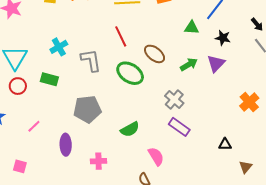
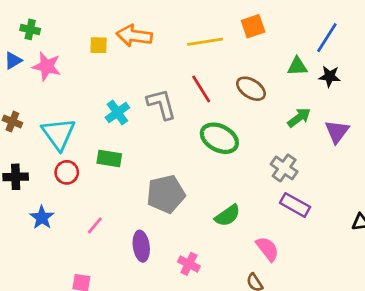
black star: (223, 38) -> (330, 76), moved
brown ellipse: (155, 54) -> (251, 89), moved
gray L-shape: (91, 60) -> (161, 104), moved
purple triangle: (216, 63) -> (337, 132), moved
pink cross: (99, 161) -> (189, 264), turned 35

